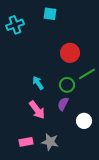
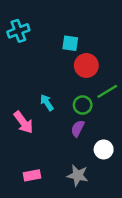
cyan square: (50, 14) -> (70, 43), moved
pink arrow: (37, 110) -> (23, 122), moved
gray star: (50, 142) -> (78, 175), moved

